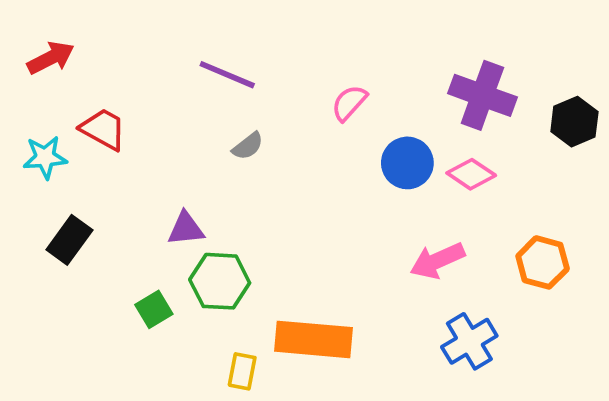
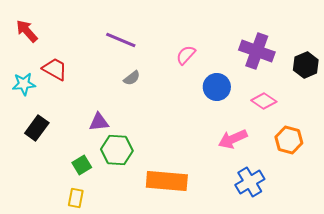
red arrow: (51, 58) -> (27, 31), turned -105
pink diamond: (471, 174) -> (264, 101), moved
yellow rectangle: (242, 371) -> (76, 198), moved

